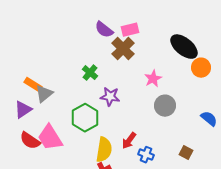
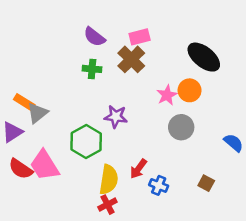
purple semicircle: (104, 30) -> (94, 37), moved
orange circle: (201, 68) -> (190, 90), moved
green cross: (90, 73) -> (92, 69), moved, turned -35

